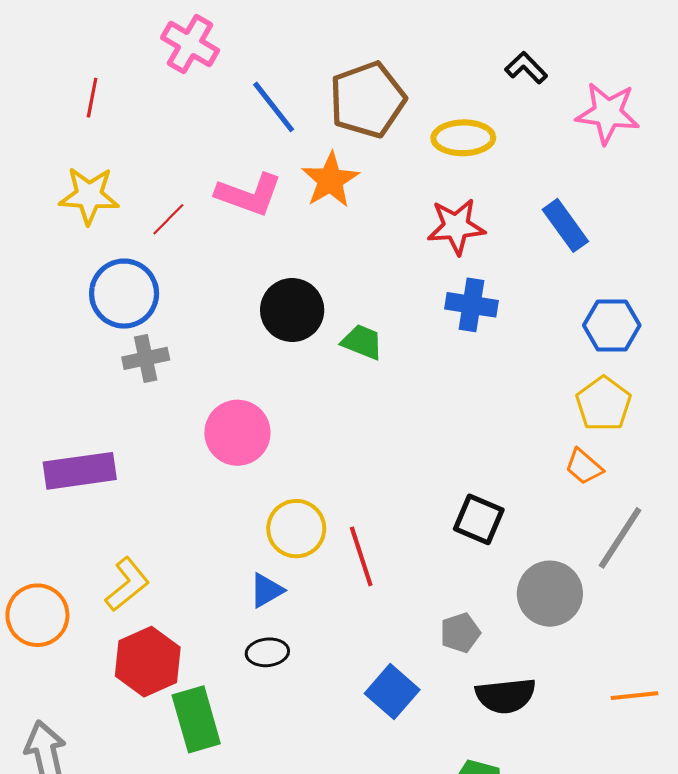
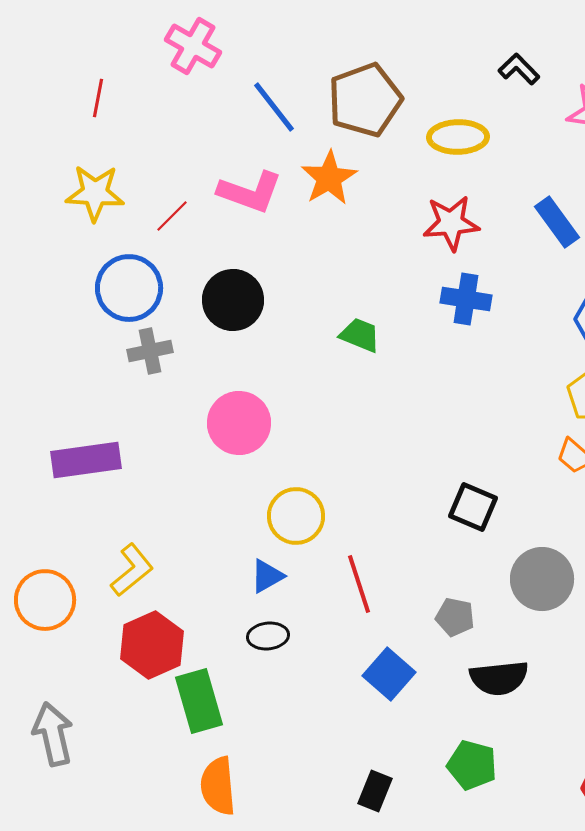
black circle: (292, 310) -> (233, 300), moved
red line: (361, 556) -> (359, 584), moved
gray pentagon: (460, 633) -> (455, 617), turned 30

